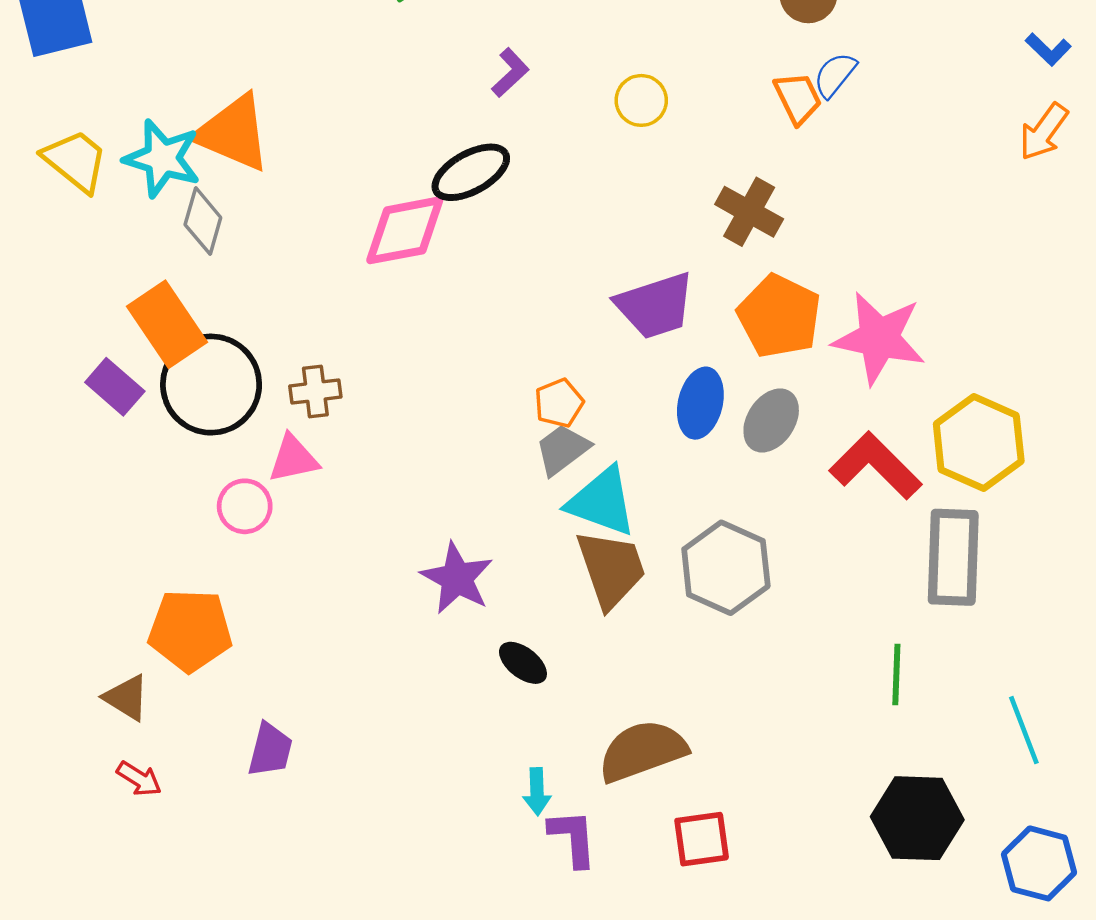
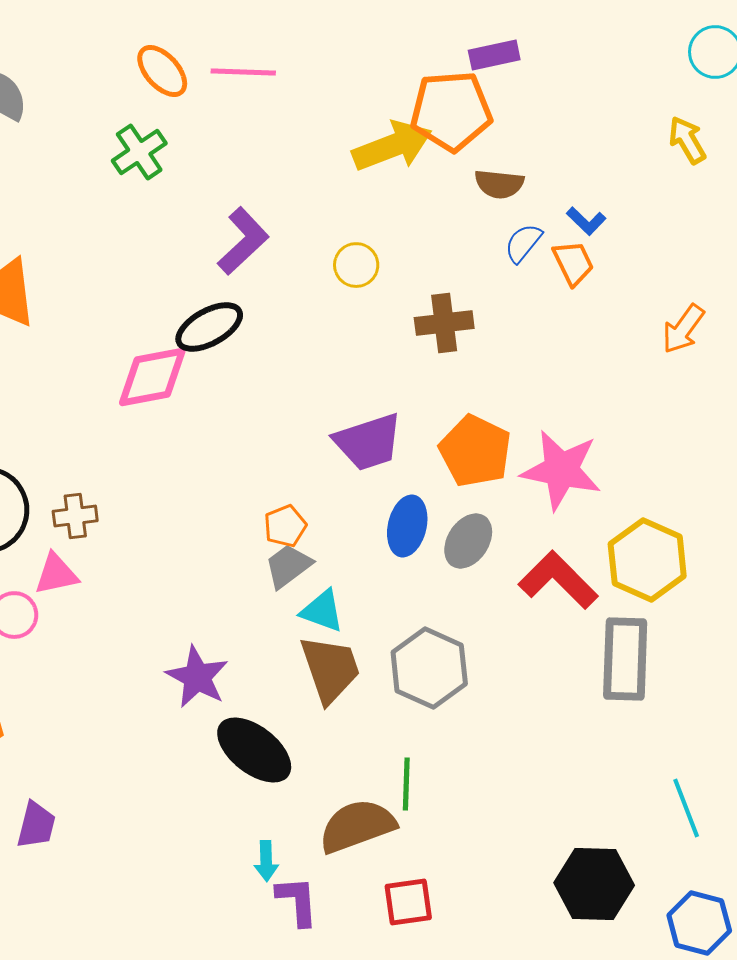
blue L-shape: (1048, 49) -> (586, 221), moved
purple L-shape: (510, 73) -> (243, 241), size x1.6
orange trapezoid: (798, 98) -> (573, 263), moved
orange arrow: (1044, 132) -> (683, 329), moved
brown cross: (749, 212) -> (444, 323), moved, turned -36
cyan triangle: (602, 502) -> (322, 611), size x0.7
black ellipse: (523, 663) -> (254, 750), size x1.8
green line: (896, 674) -> (406, 784), moved

